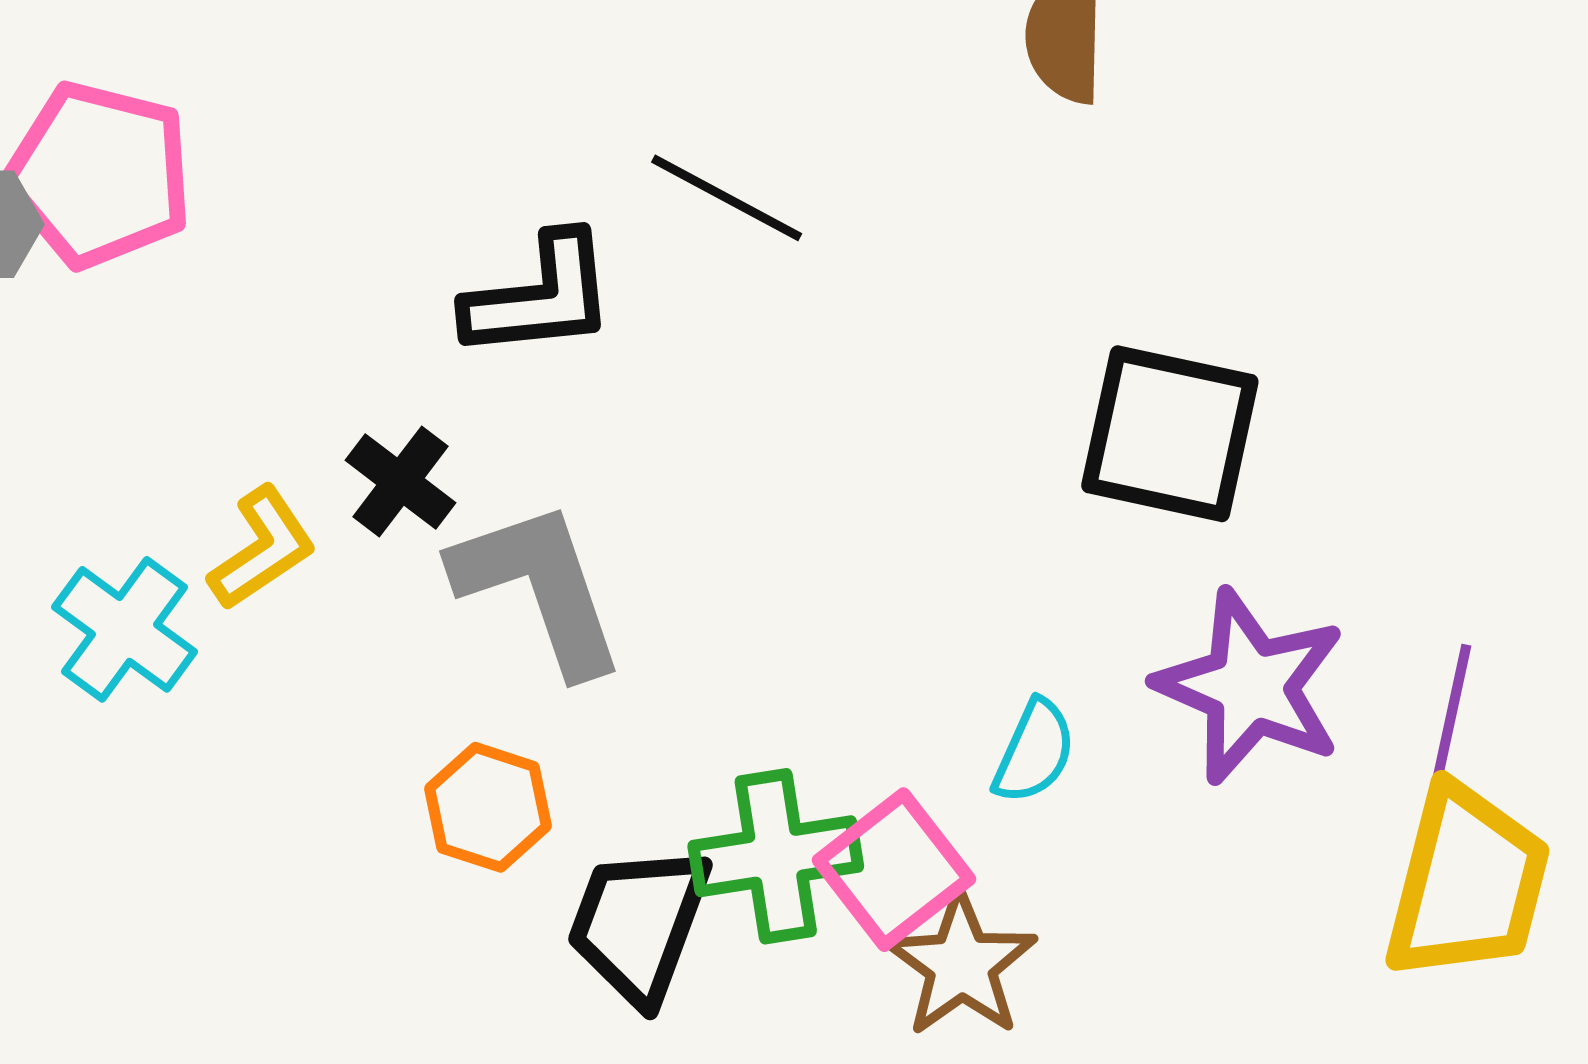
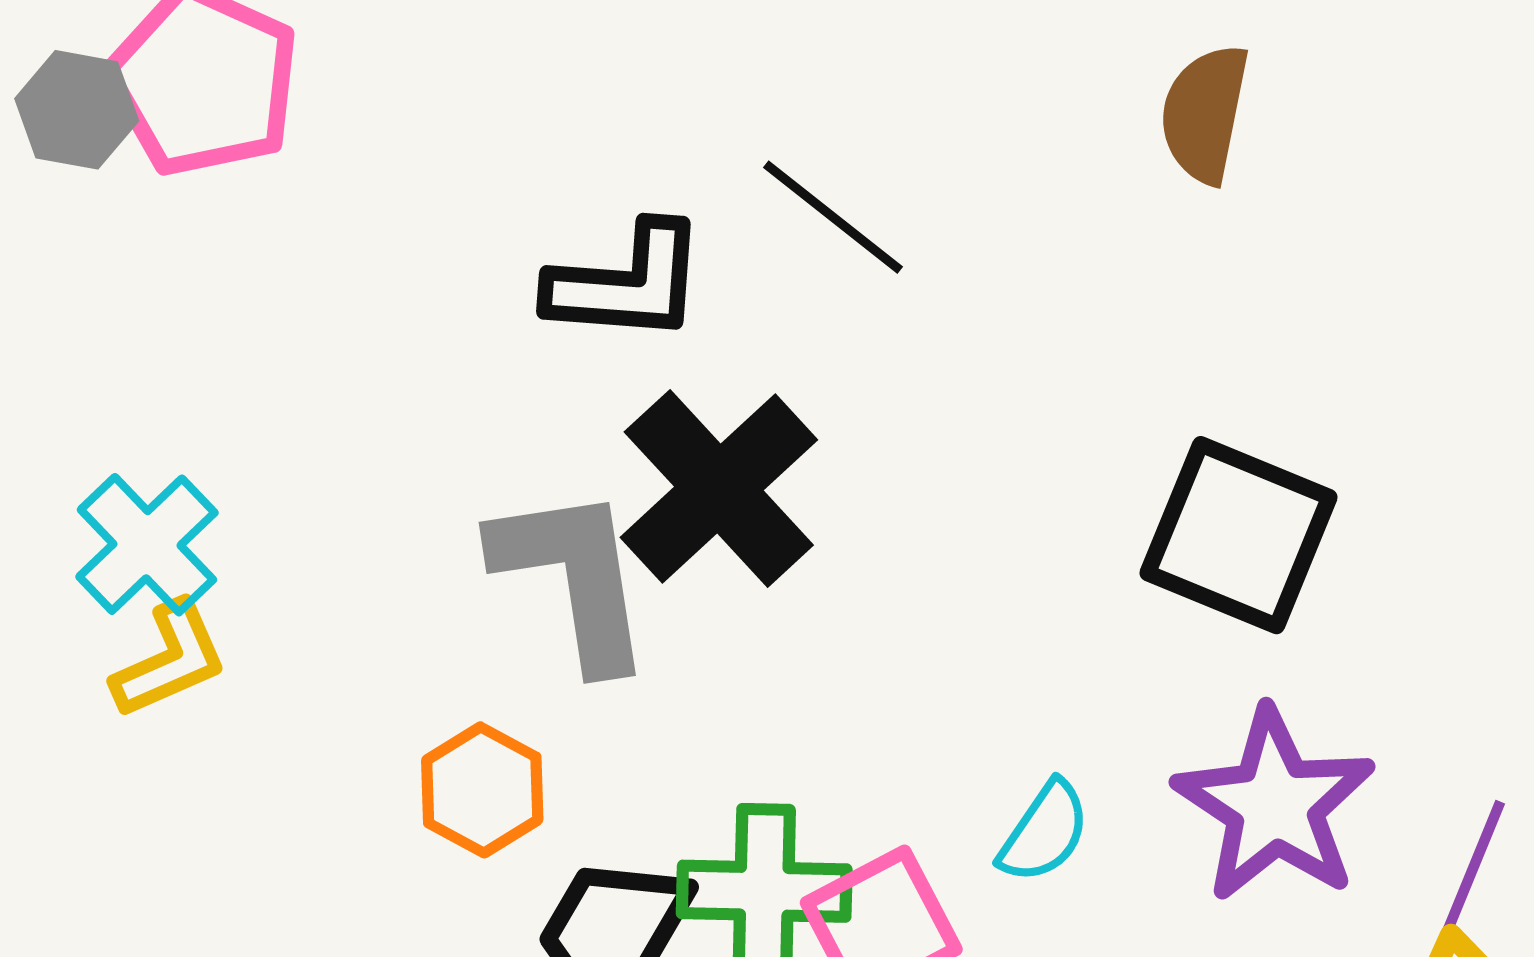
black cross: (400, 481) -> (719, 489), moved, size x1.8
yellow L-shape: (262, 548) -> (170, 660), moved

